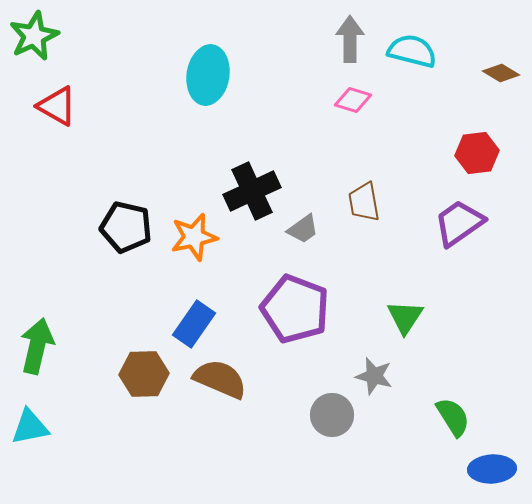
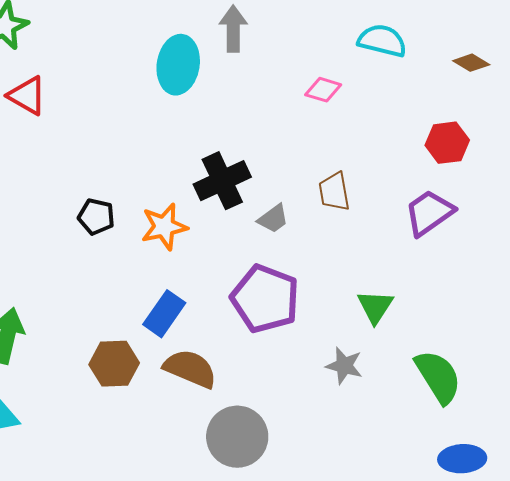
gray arrow: (350, 39) -> (233, 29), moved
black pentagon: (126, 227) -> (96, 217), size x0.7
gray circle: (332, 415) -> (237, 437), moved, size x1.4
green semicircle: (453, 417) -> (438, 377), moved, size x1.4

